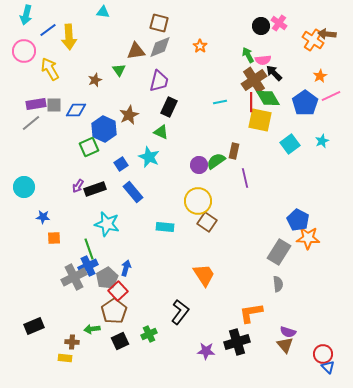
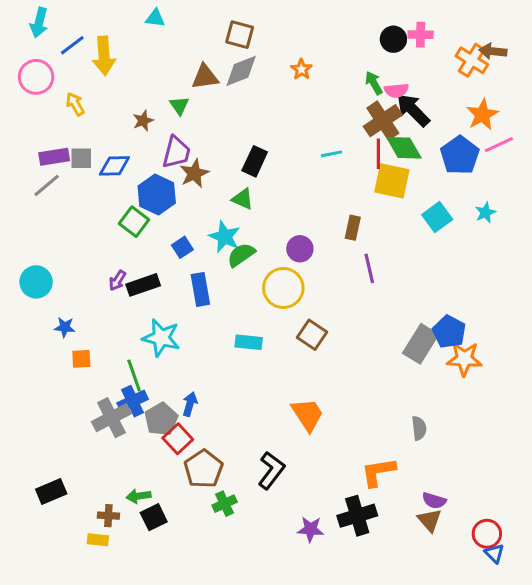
pink cross: (279, 23) -> (421, 35), turned -35
yellow arrow: (50, 69) -> (75, 104), size x0.7
black arrow: (274, 73) -> (413, 110), size x1.4
orange star: (320, 76) -> (482, 115), size x1.5
purple trapezoid: (159, 81) -> (176, 152), moved
green square: (89, 147) -> (134, 222), turned -30
green semicircle: (216, 161) -> (241, 255), moved
blue rectangle: (133, 192) -> (200, 289), turned 30
yellow circle: (198, 201) -> (283, 288), moved
gray rectangle: (279, 252) -> (421, 344), moved
brown pentagon: (114, 311) -> (203, 469), moved
black square: (120, 341) -> (154, 517), moved

